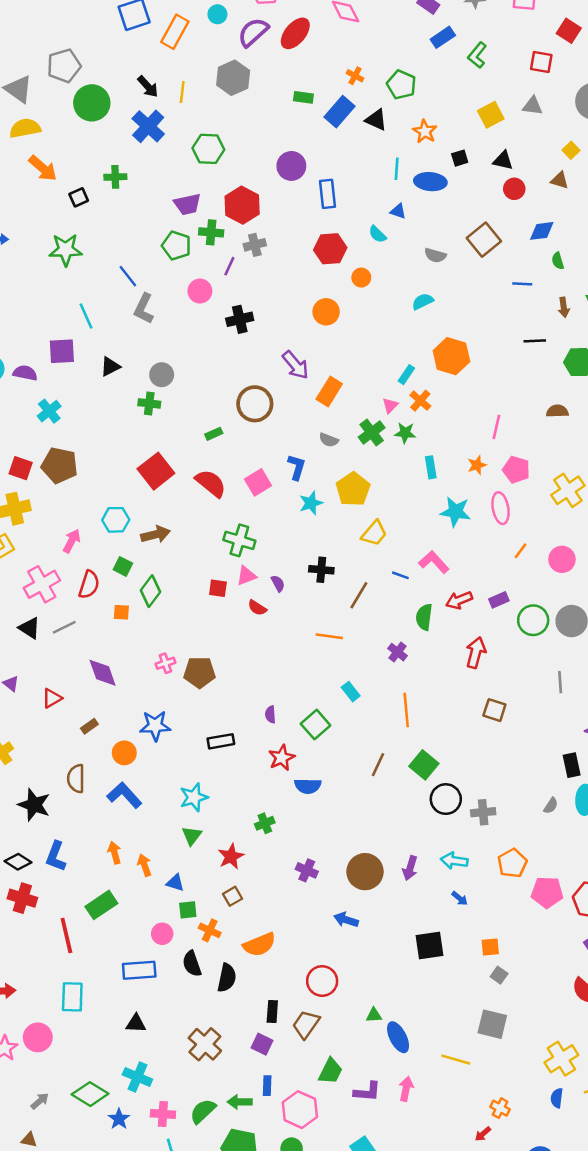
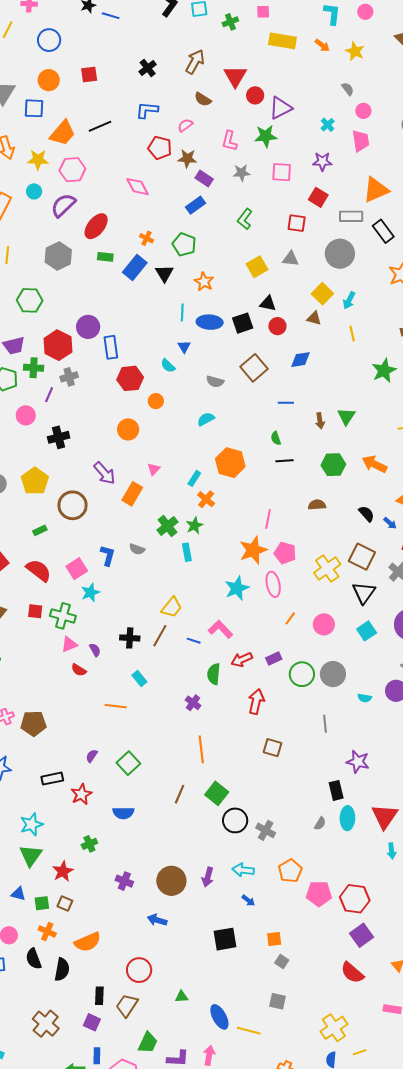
red ellipse: (295, 33) -> (96, 226), moved
blue rectangle: (443, 37) -> (196, 205), moved
gray hexagon: (233, 78) -> (58, 256), moved
black triangle: (376, 120) -> (164, 273), turned 36
yellow square: (571, 150) -> (322, 294), size x1.5
black square: (460, 158) -> (243, 323), moved, size x1.5
purple circle: (291, 166) -> (88, 327), moved
blue rectangle: (327, 194) -> (111, 347), moved
blue triangle: (398, 211) -> (184, 347), turned 40
green semicircle: (558, 261) -> (276, 438), moved
black line: (535, 341) -> (285, 461), moved
pink triangle: (390, 405) -> (154, 469), moved
green star: (405, 433) -> (195, 526), turned -30
gray semicircle: (329, 440) -> (137, 549), moved
orange star: (477, 465) -> (253, 550), size x1.8
cyan rectangle: (431, 467) -> (187, 552), moved
yellow pentagon: (353, 489) -> (35, 481), moved
cyan star: (311, 503) -> (90, 593), moved
cyan star: (456, 512) -> (237, 588), turned -30
red square: (218, 588) -> (35, 611), moved
brown line: (359, 595) -> (160, 636), moved
orange line: (329, 636) -> (116, 706), moved
cyan rectangle: (351, 692) -> (139, 679), moved
purple semicircle: (270, 714) -> (92, 756), turned 40
red star: (282, 758) -> (81, 794), moved
gray cross: (483, 812) -> (266, 830), turned 36
green triangle: (192, 836) -> (31, 855), size x1.4
brown square: (232, 896) -> (65, 904), turned -35
green square: (188, 910) -> (42, 903), moved
gray square: (492, 1024) -> (277, 1001), size x0.7
blue ellipse: (398, 1037) -> (219, 1017), moved

